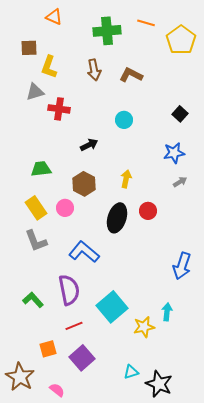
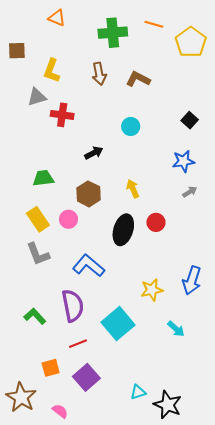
brown square: (29, 48) -> (17, 51), moved
yellow arrow: (126, 179) -> (133, 189), turned -36
cyan arrow: (167, 312) -> (176, 329), turned 126
yellow star: (144, 327) -> (152, 290), moved

